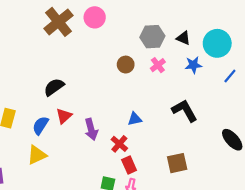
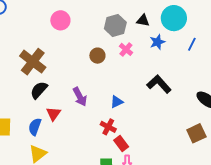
brown cross: (59, 22) -> (33, 62), moved
purple arrow: (91, 129) -> (80, 97), moved
brown square: (177, 163) -> (196, 133), moved

